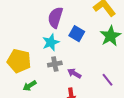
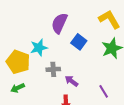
cyan star: (51, 42) -> (39, 48), moved
green arrow: (30, 86) -> (18, 88), moved

